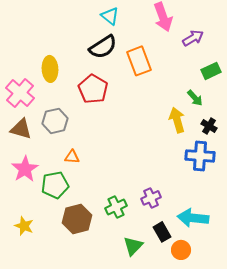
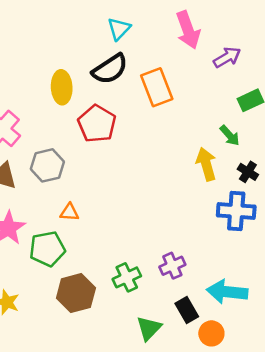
cyan triangle: (110, 16) -> (119, 29), turned 36
yellow ellipse: (50, 69) -> (62, 87), moved

